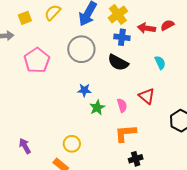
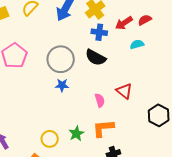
red arrow: (146, 28) -> (124, 23), turned -42
gray circle: (81, 49) -> (61, 59), moved
cyan semicircle: (160, 63) -> (137, 44), moved, turned -80
green star: (97, 108) -> (76, 134), moved

